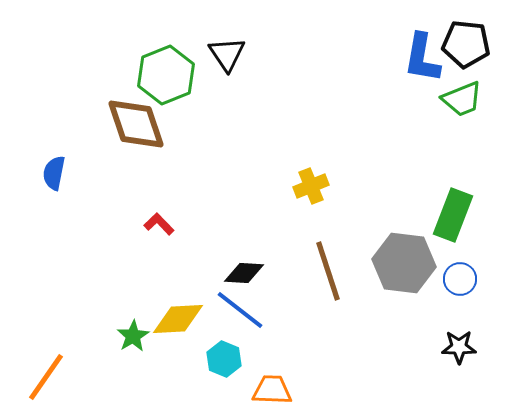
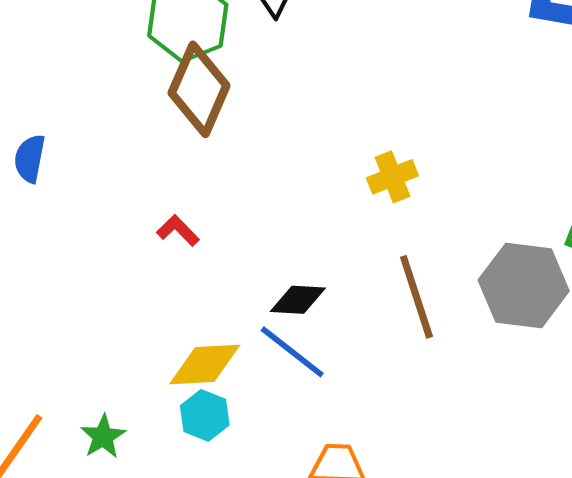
brown diamond: (136, 124) -> (199, 89), moved, turned 42
green star: (133, 336) -> (103, 437), moved
cyan hexagon: (224, 359) -> (205, 415), moved

